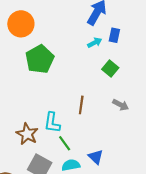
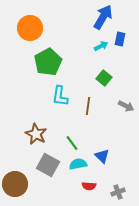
green square: (110, 69) -> (104, 78), moved
cyan L-shape: (52, 123) -> (60, 96), moved

